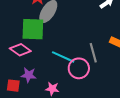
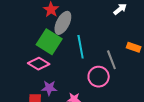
green square: (33, 29) -> (49, 42), turned 35
cyan line: (63, 57) -> (81, 47), moved, turned 60

